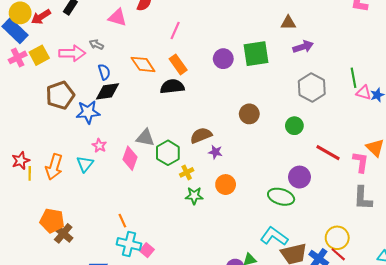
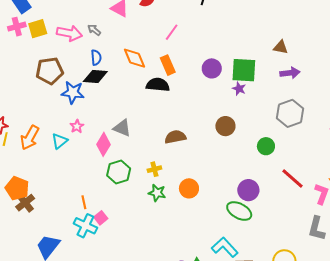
purple star: (215, 152) -> (239, 89), moved
green hexagon: (168, 153) -> (119, 172), moved
purple circle: (299, 177) -> (248, 190), moved
pink square: (147, 250) -> (101, 218), moved

